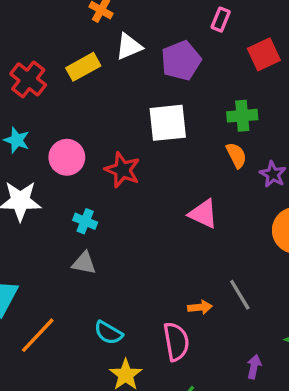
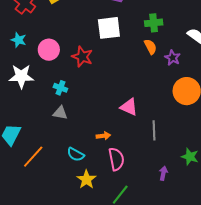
pink triangle: (203, 214) -> (129, 107), moved
gray line: (240, 295) -> (154, 130), turned 30
orange arrow: (200, 307) -> (103, 136), moved

